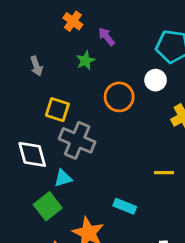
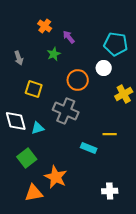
gray cross: (77, 140) -> (66, 111), moved
cyan triangle: (63, 178) -> (38, 128), moved
cyan rectangle: (125, 206) -> (89, 148), moved

